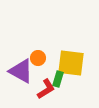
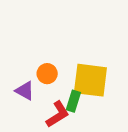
purple triangle: (21, 71) -> (25, 91), size x0.6

